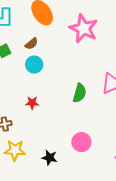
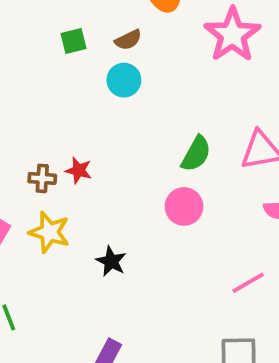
red star: (32, 103) -> (79, 170), moved
pink circle: (81, 142) -> (184, 206), moved

